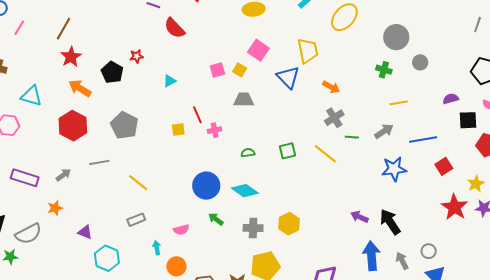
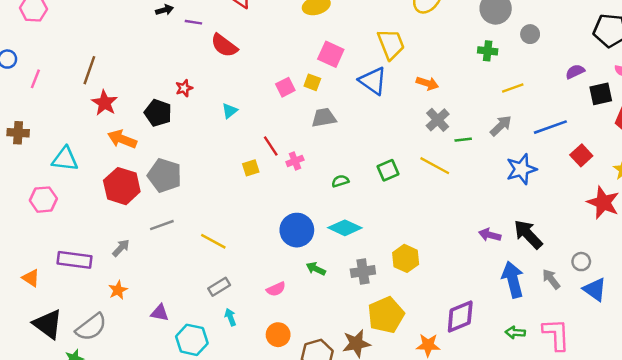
gray pentagon: (124, 125) -> (165, 176), moved
cyan arrow: (157, 248) -> (230, 317), moved

